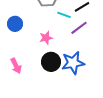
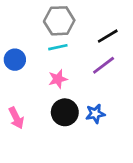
cyan line: (64, 15) -> (58, 47), moved, turned -32
blue star: (73, 63) -> (95, 114), size x0.6

